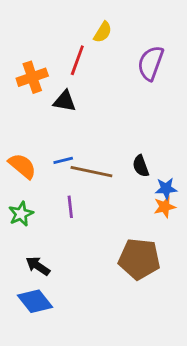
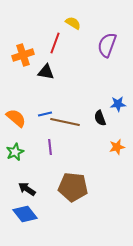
yellow semicircle: (103, 32) -> (73, 23), turned -91
blue star: (166, 189) -> (118, 104), moved
brown pentagon: (139, 259) -> (73, 187), moved

